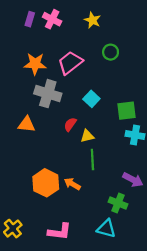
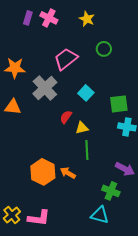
orange star: (35, 64) -> (15, 68), moved
gray cross: (48, 94) -> (45, 88), turned 30
orange triangle: (27, 124) -> (13, 107), moved
pink L-shape: (60, 232) -> (39, 218), moved

